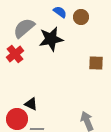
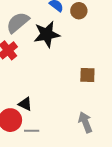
brown square: (96, 63) -> (87, 75), moved

